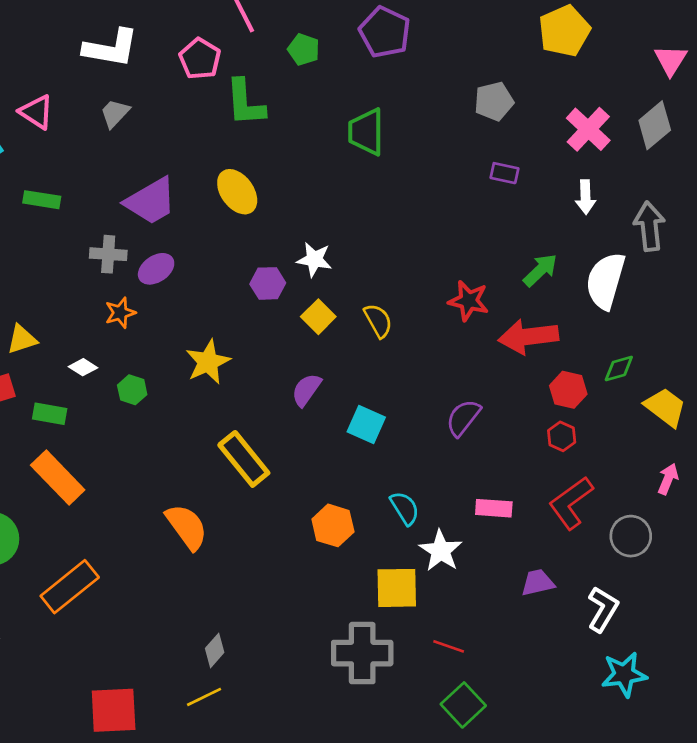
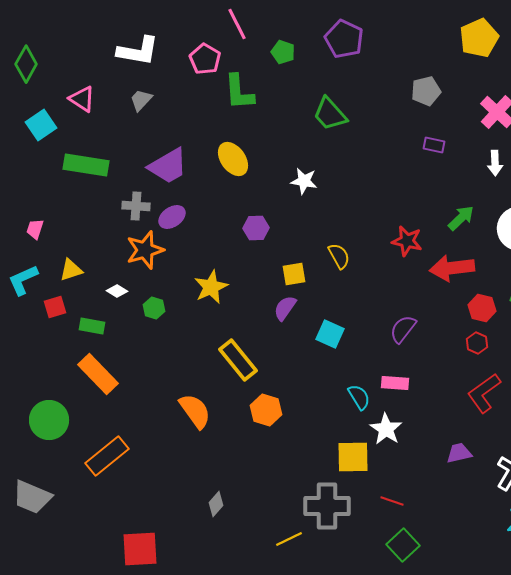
green trapezoid: (366, 132) -> (330, 114), turned -42
green rectangle: (42, 200) -> (86, 165), size x1.6
white star: (314, 260) -> (304, 181), moved
orange star: (120, 313) -> (145, 250), size x1.6
yellow square: (318, 317) -> (294, 274), moved, turned 35
pink rectangle: (494, 508) -> (395, 383), moved
orange hexagon: (333, 525) -> (266, 410), moved
yellow line: (204, 697) -> (289, 539), moved

